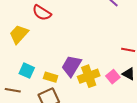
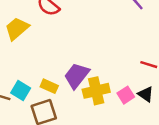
cyan square: (27, 71) -> (21, 91), moved

